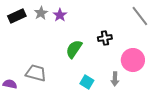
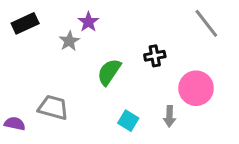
gray star: (41, 13) -> (69, 41), moved

